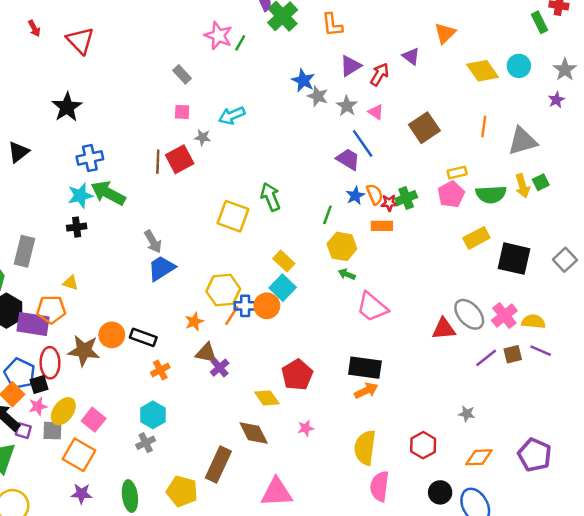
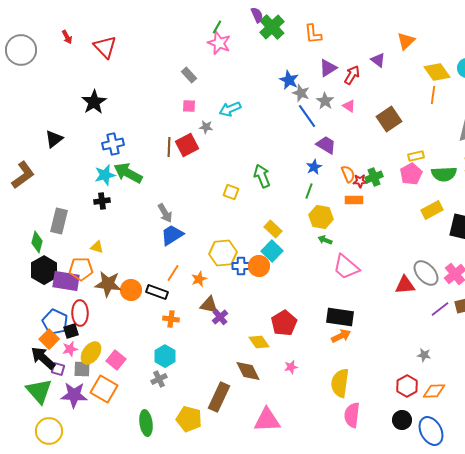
green line: (240, 43) -> (217, 27), moved
orange line: (484, 126) -> (433, 95), moved
blue line: (363, 143) -> (307, 116), moved
blue star: (355, 196) -> (314, 167), moved
yellow square: (233, 216) -> (231, 192), size x0.6
orange line: (232, 316) -> (173, 273), moved
brown star: (84, 351) -> (108, 284), moved
orange cross: (160, 370) -> (171, 319), turned 35
red hexagon: (423, 445) -> (407, 386), moved
purple star: (81, 494) -> (74, 395), moved, size x1.5

